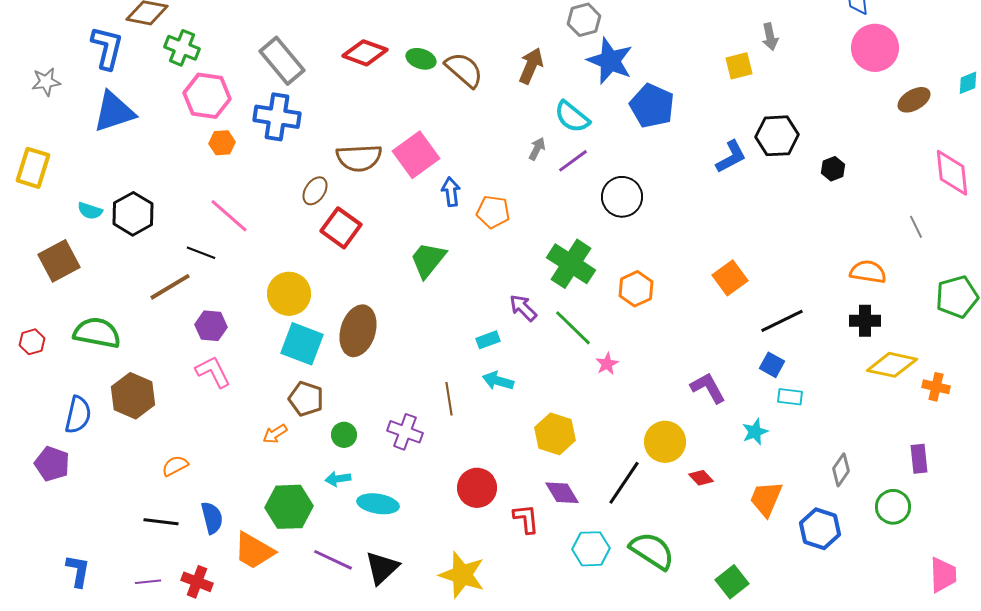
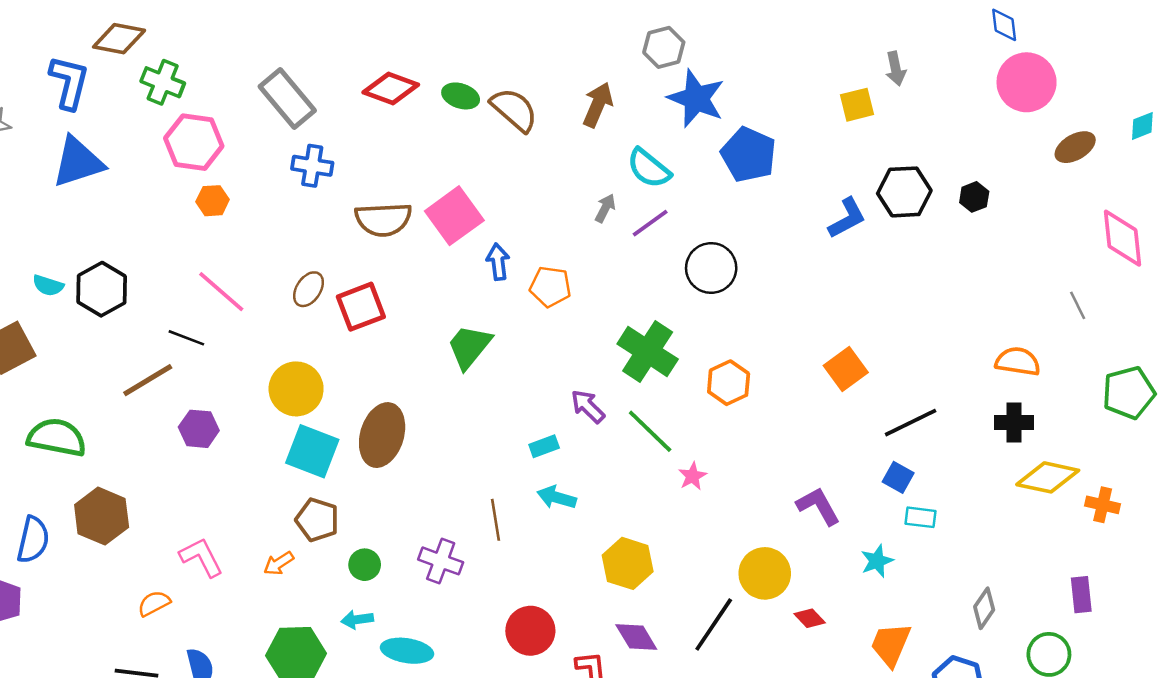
blue cross: (277, 117) -> (312, 166), moved, size x0.7
black hexagon: (833, 169) -> (974, 197), moved
brown ellipse: (315, 191) -> (309, 289), moved
red square: (341, 228) -> (361, 307), turned 33
pink L-shape: (213, 372) -> (201, 557), moved

